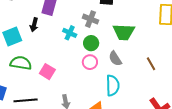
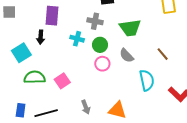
pink square: (47, 72) -> (62, 81), turned 35
cyan semicircle: (113, 85) -> (147, 80), moved

